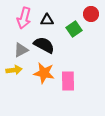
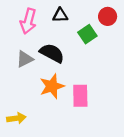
black triangle: (47, 20) -> (60, 15), moved
yellow arrow: (14, 70) -> (16, 118), moved
orange star: (44, 73) -> (52, 86), turned -30

